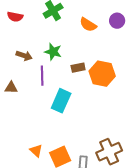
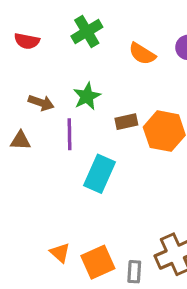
green star: (53, 52) -> (87, 96), turned 30
brown triangle: (11, 88) -> (21, 141), moved

